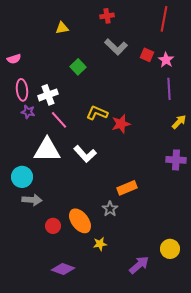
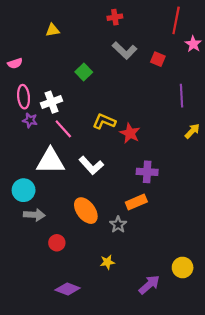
yellow triangle: (62, 28) -> (53, 30), moved
pink star: (166, 60) -> (193, 44), moved
red star: (121, 124) -> (130, 133), turned -30
purple cross: (176, 160) -> (147, 172), moved
orange ellipse: (80, 221) -> (86, 211), moved

